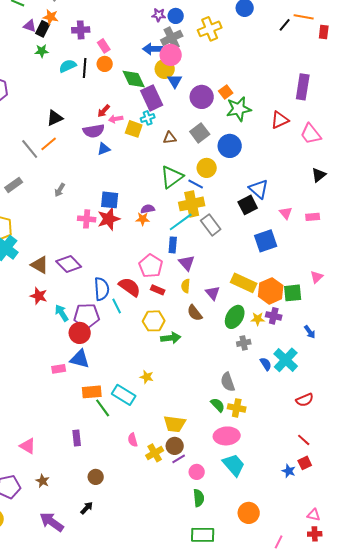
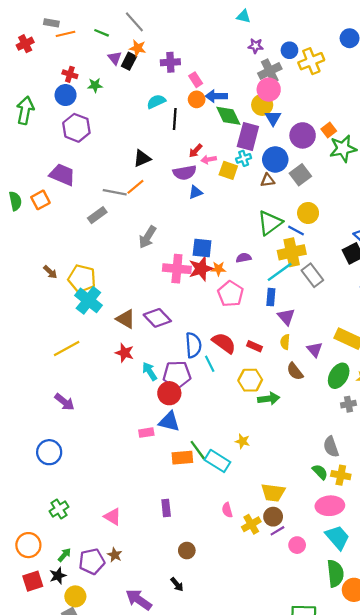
blue circle: (176, 16) -> (289, 50), moved
purple triangle: (30, 26) -> (115, 58), turned 32
blue arrow: (153, 49) -> (216, 96), moved
green star: (42, 51) -> (95, 85), moved
black line: (85, 68) -> (175, 119), moved
purple rectangle: (152, 98) -> (248, 137), turned 40
blue circle: (230, 146) -> (275, 159), moved
gray line: (30, 149) -> (115, 192), turned -40
gray rectangle: (14, 185) -> (97, 215), moved
gray arrow: (60, 190) -> (147, 237), size x1.5
pink cross: (87, 219) -> (177, 269), size x1.4
orange star: (143, 219) -> (218, 269), moved
pink pentagon: (151, 266) -> (230, 294), moved
green line: (103, 408) -> (198, 450), moved
brown star: (43, 481) -> (115, 555), moved
green semicircle: (199, 498) -> (335, 573), moved, size x1.4
black arrow: (87, 508) -> (177, 584), turned 96

